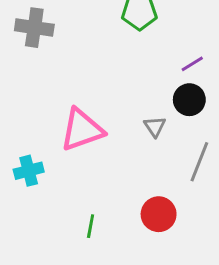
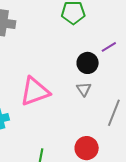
black circle: (189, 100) -> (88, 63), moved

